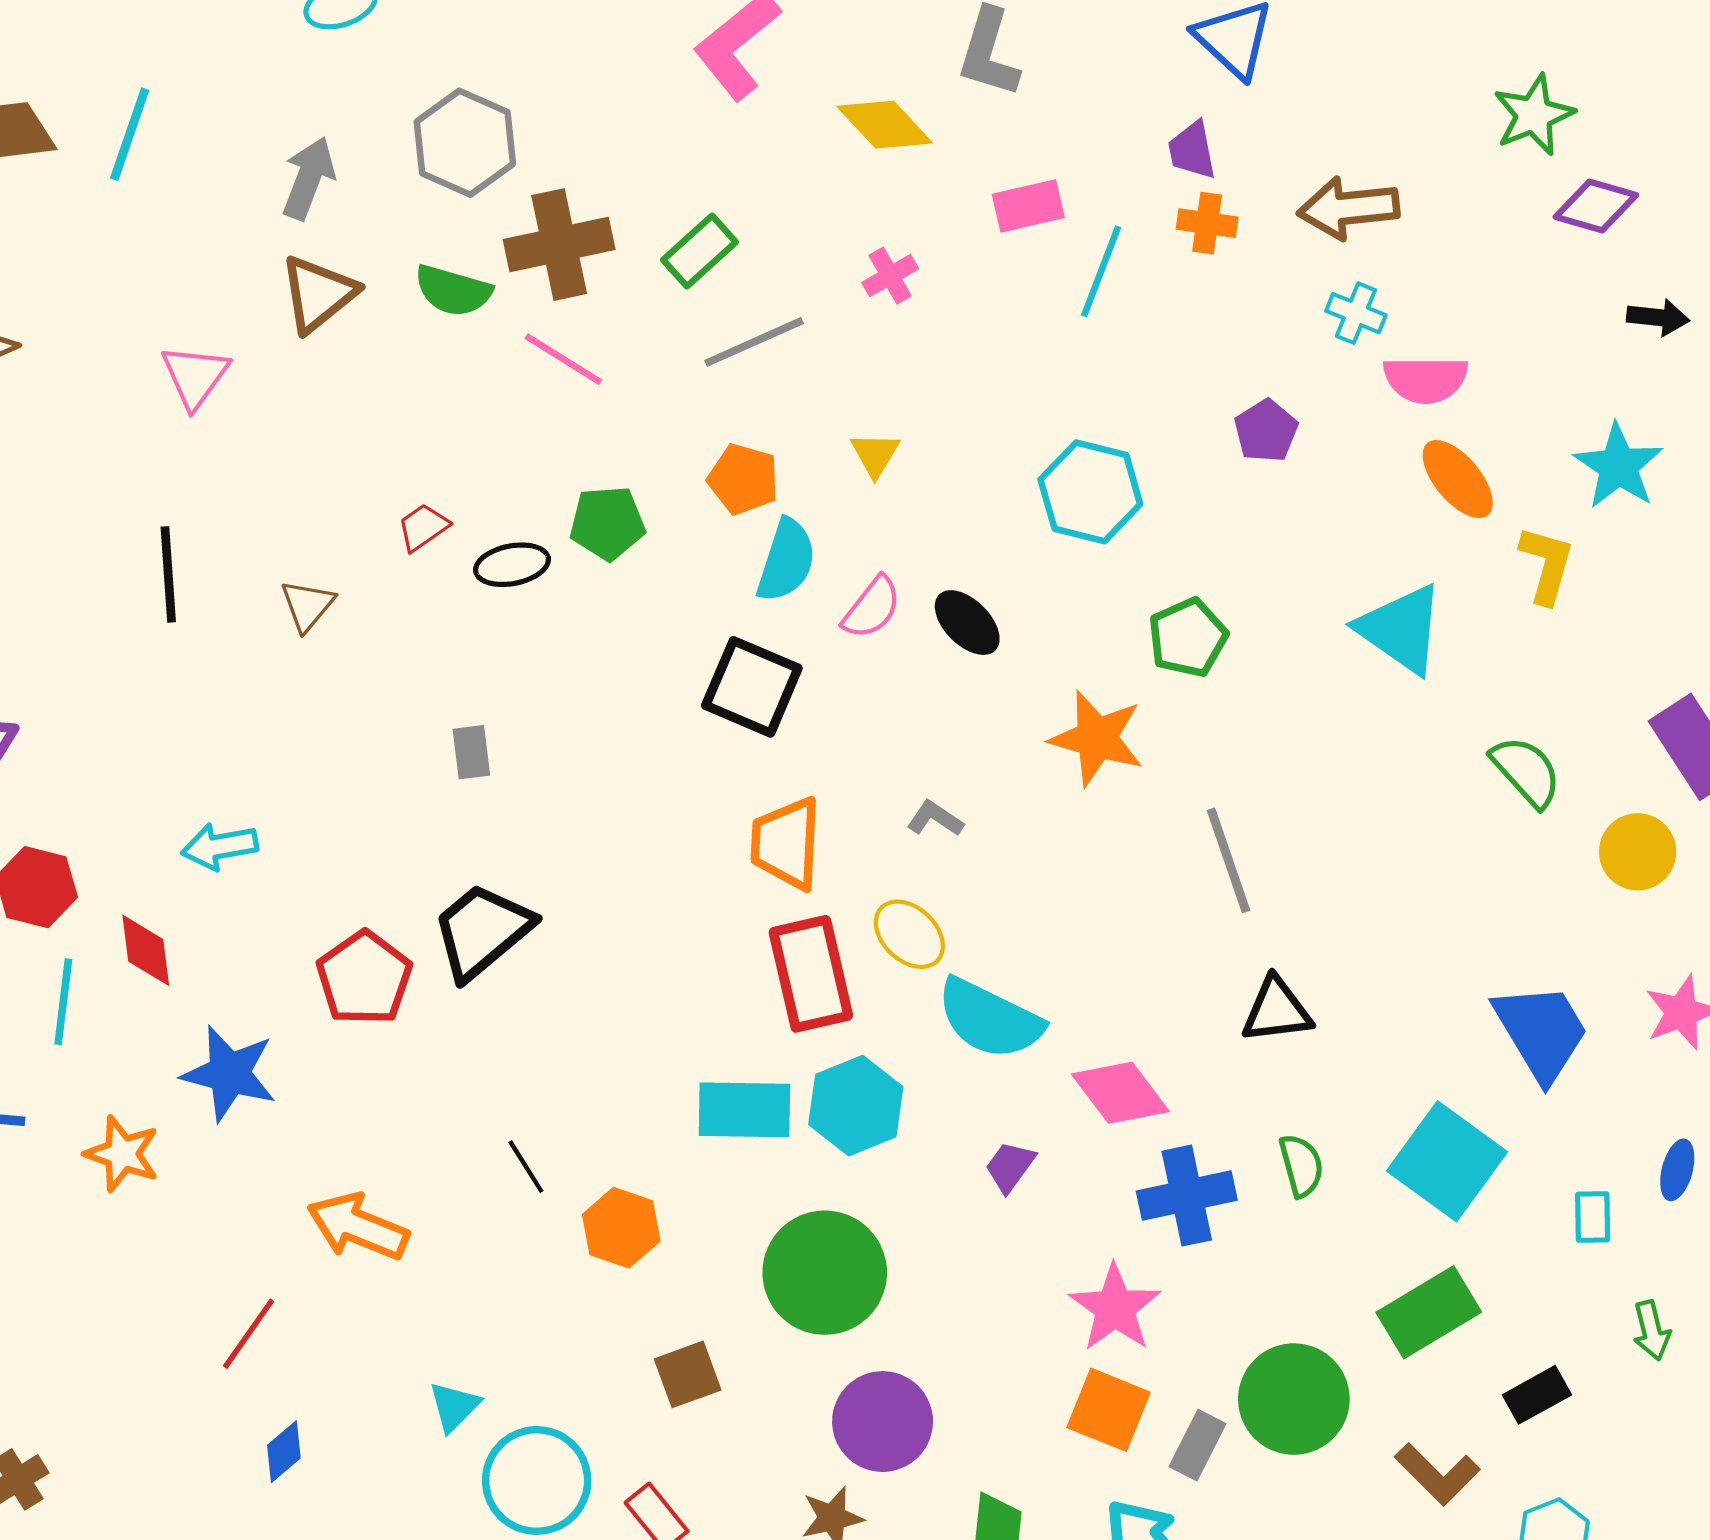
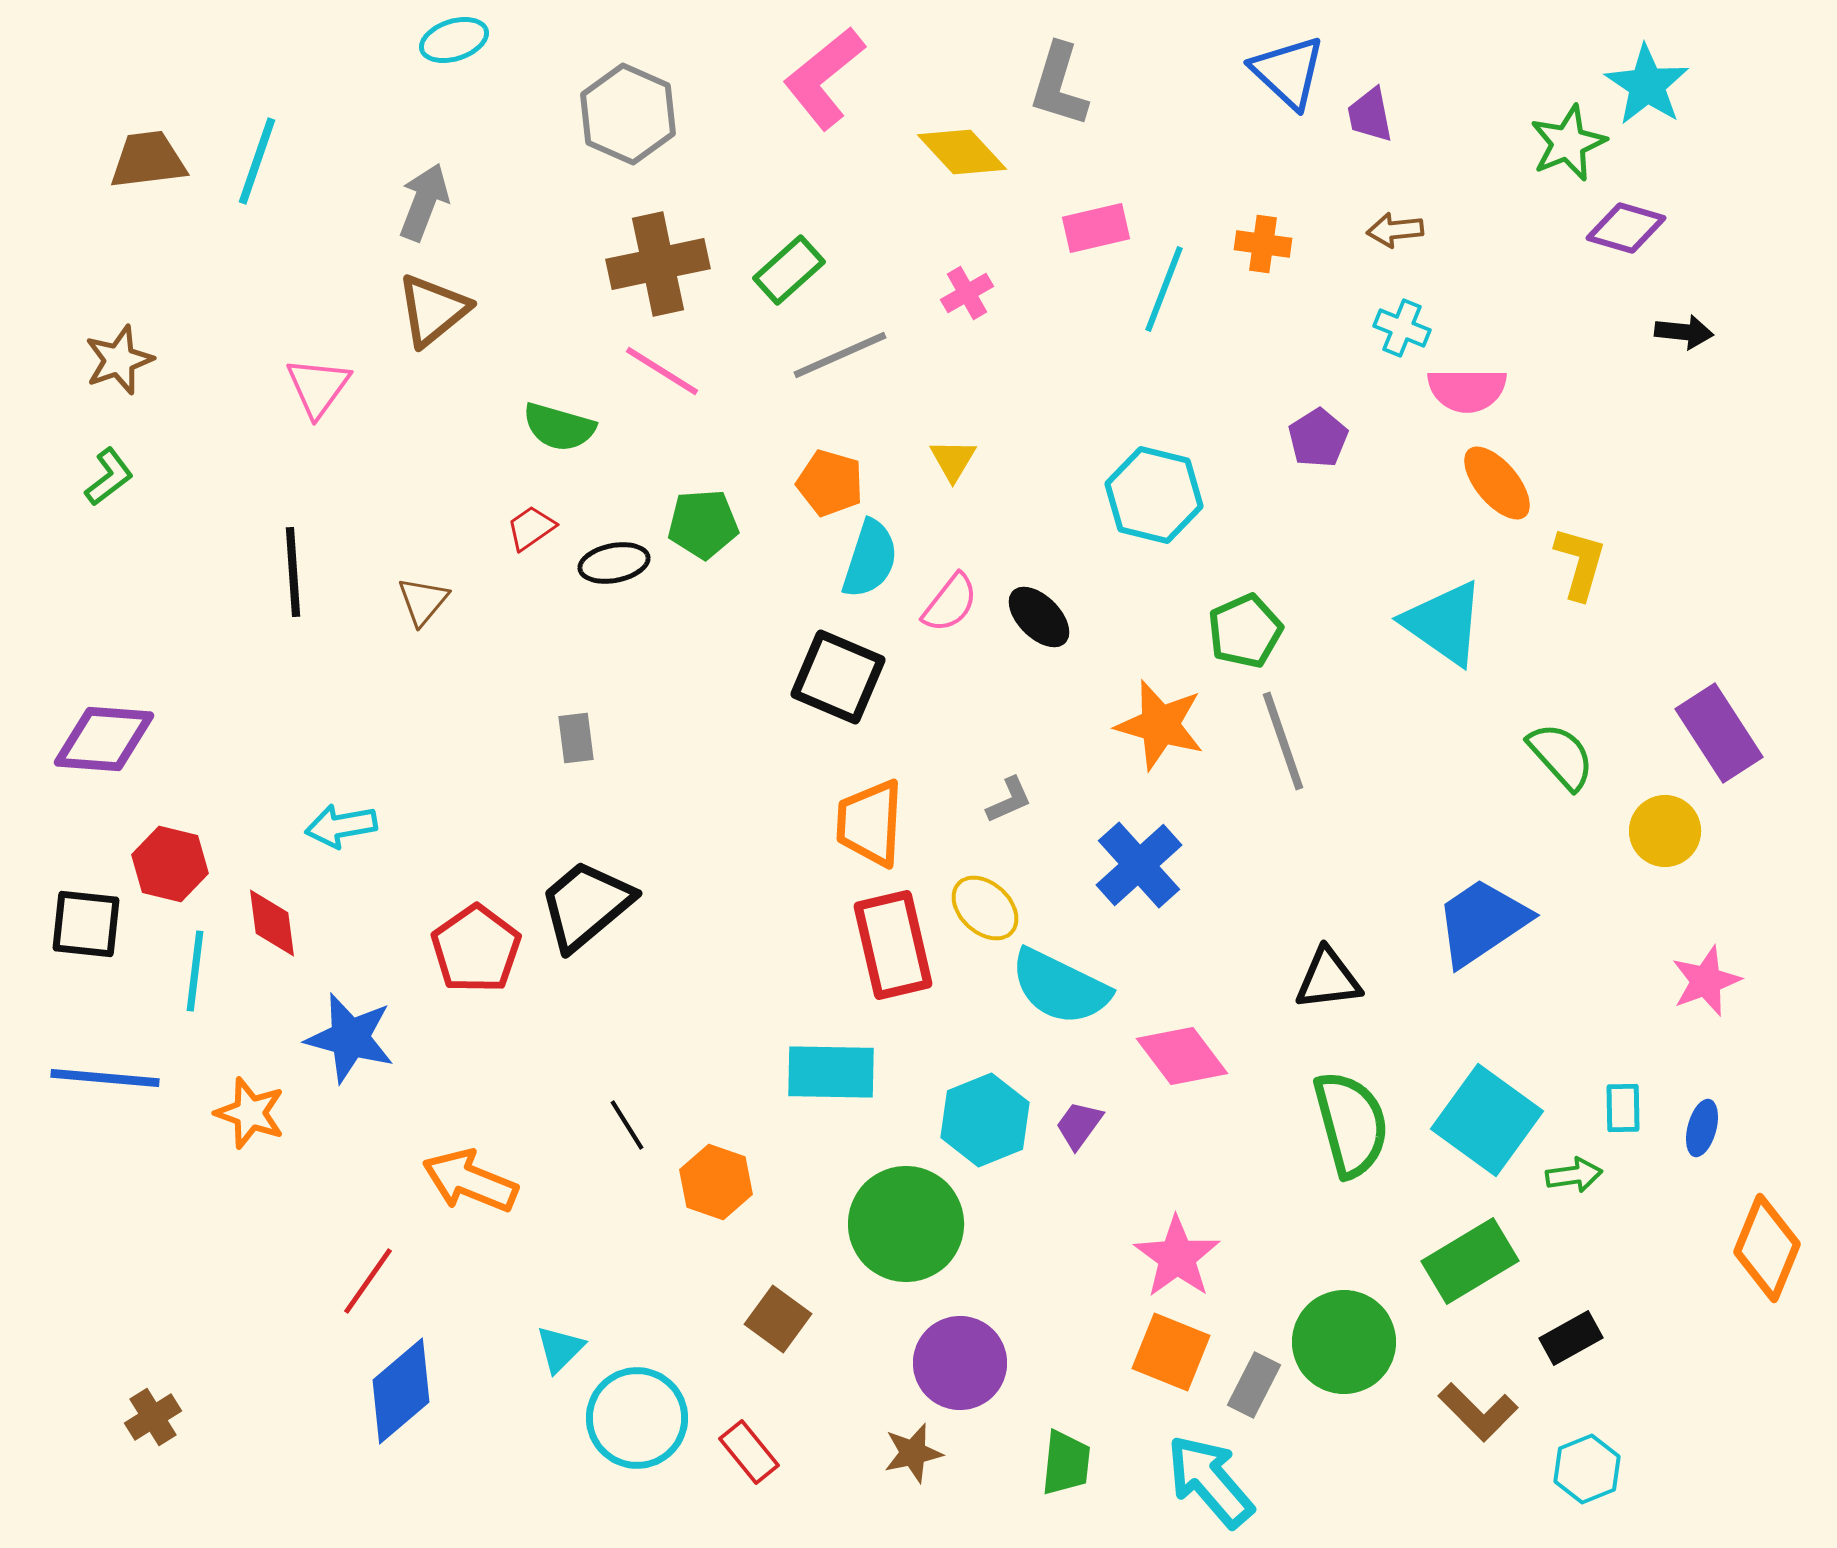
gray hexagon: (465, 143) -> (628, 114), moved
purple trapezoid: (1192, 150) -> (1370, 115), moved
brown arrow: (1348, 208) -> (1395, 230), size x0.6
green semicircle: (453, 291) -> (559, 427), moved
cyan star: (1618, 466) -> (1647, 85), moved
gray L-shape: (935, 819) -> (1009, 800), turned 122
gray line: (1229, 860) -> (1283, 741), moved
blue trapezoid: (1541, 1032) -> (1482, 922), moved, turned -93
cyan hexagon: (856, 1106) -> (985, 1120), moved
green semicircle: (1301, 1166) -> (1351, 1124), size x1.8
blue cross: (1187, 1196) -> (1139, 865), moved, turned -30
cyan rectangle: (1593, 1217) -> (1623, 1108), moved
green arrow: (1652, 1331) -> (1574, 1175), moved, turned -84
brown square: (688, 1374) -> (778, 1319), turned -34
blue diamond: (284, 1452) -> (401, 1391), size x1.8

